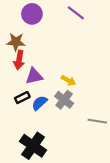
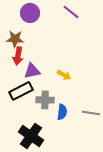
black rectangle: (22, 98) -> (21, 91), size x1.6
gray cross: (64, 100) -> (45, 100), moved, turned -36
blue semicircle: (39, 103) -> (62, 112), moved, turned 140

